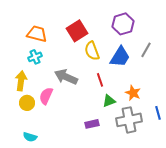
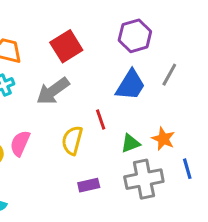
yellow semicircle: (92, 51) -> (72, 140), moved, turned 36
gray arrow: (66, 77) -> (53, 91), moved, turned -60
orange star: (133, 93) -> (163, 139), moved
green triangle: (109, 101) -> (130, 143), moved

